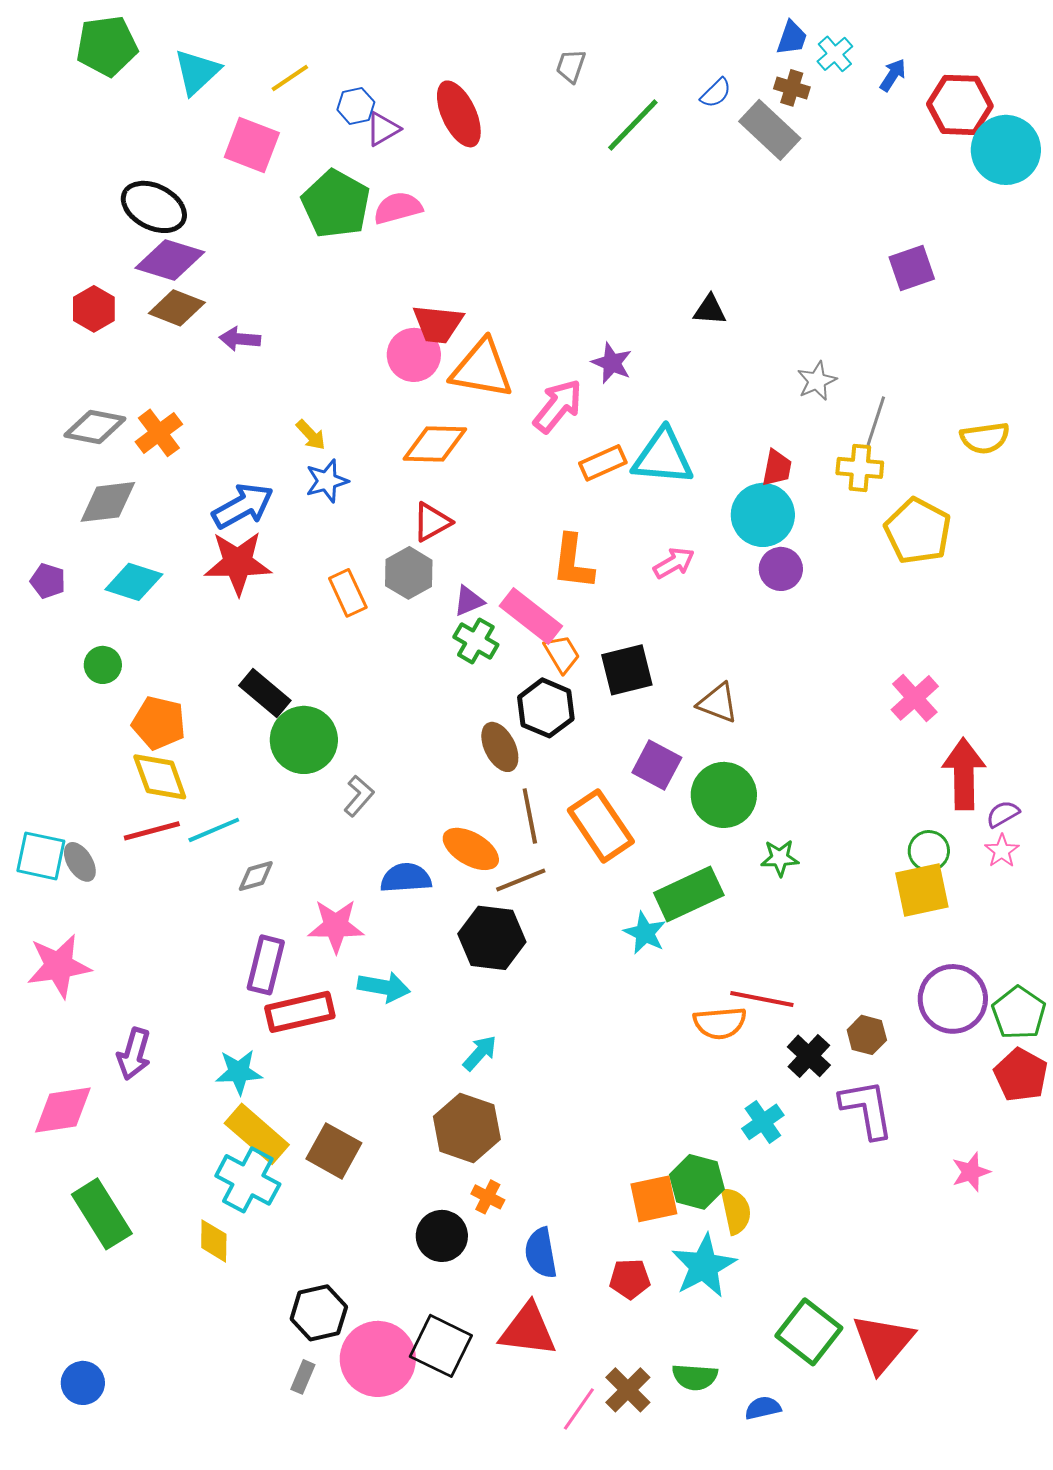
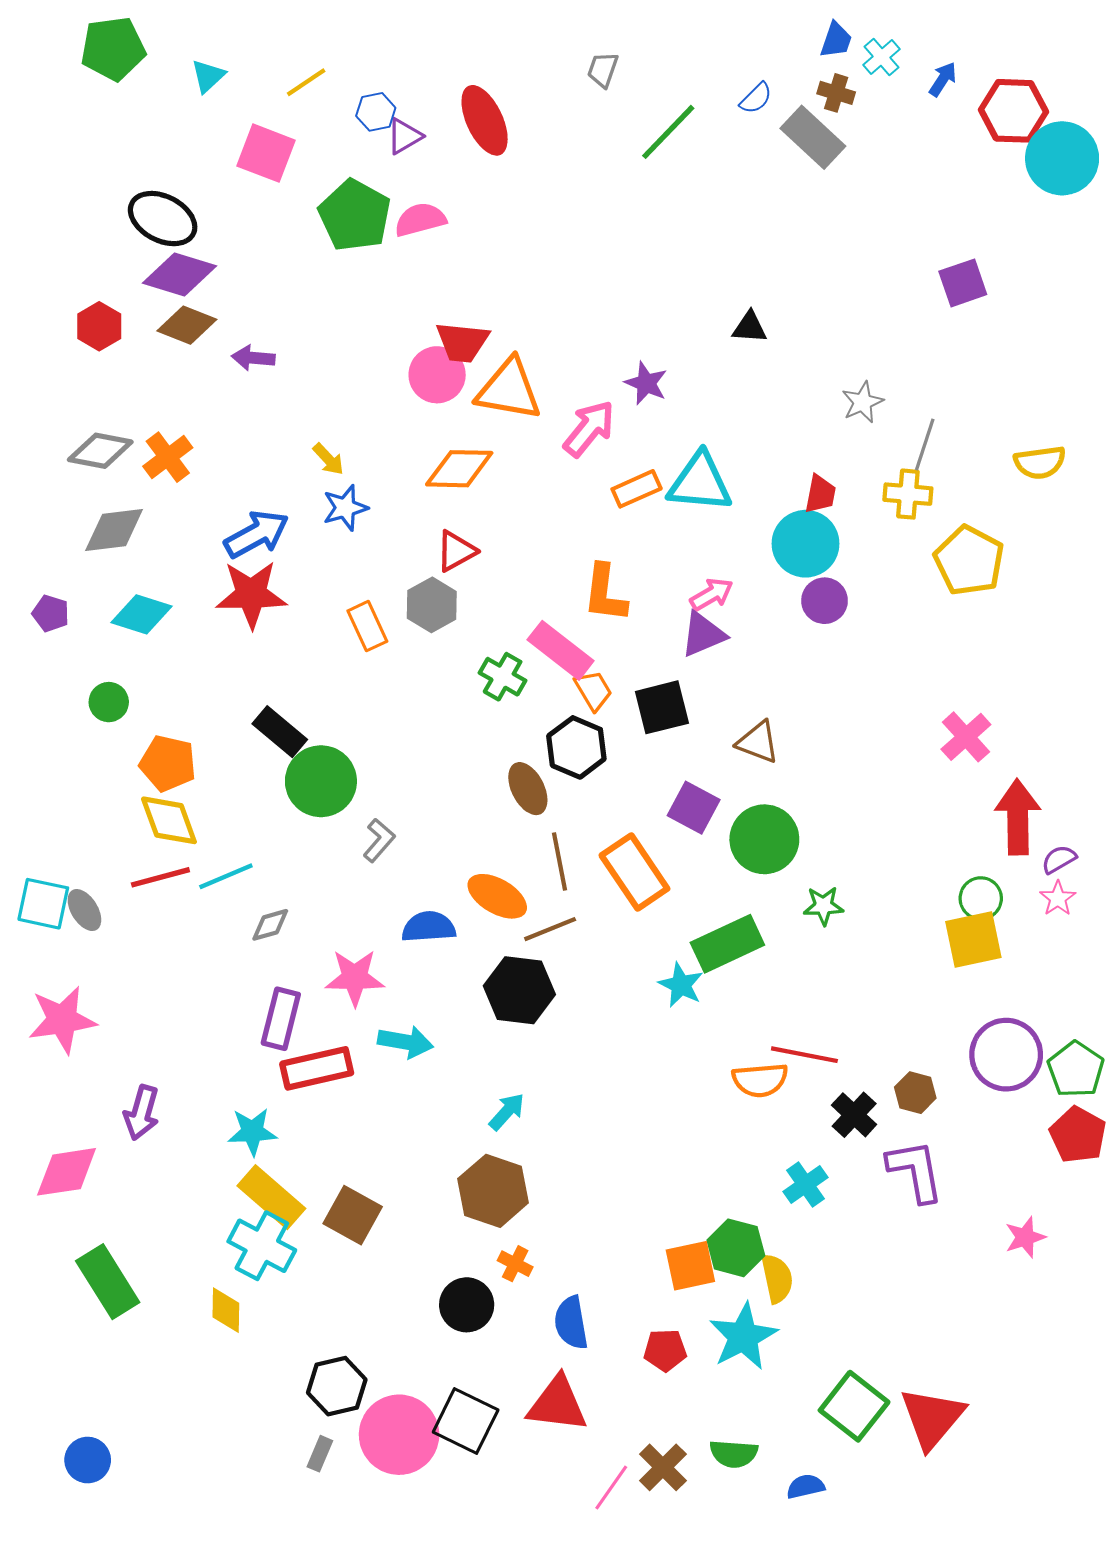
cyan triangle: (197, 72) -> (208, 76), size x0.7
purple triangle: (469, 601) -> (703, 634), moved, size x1.4

